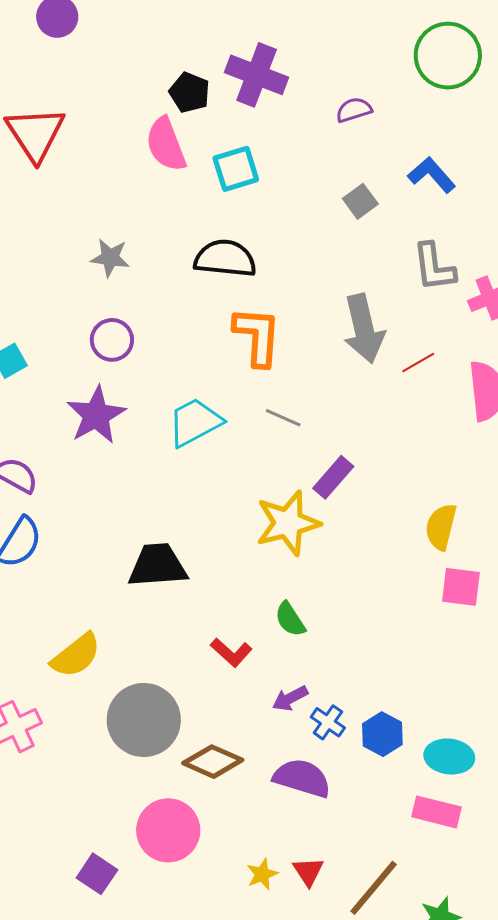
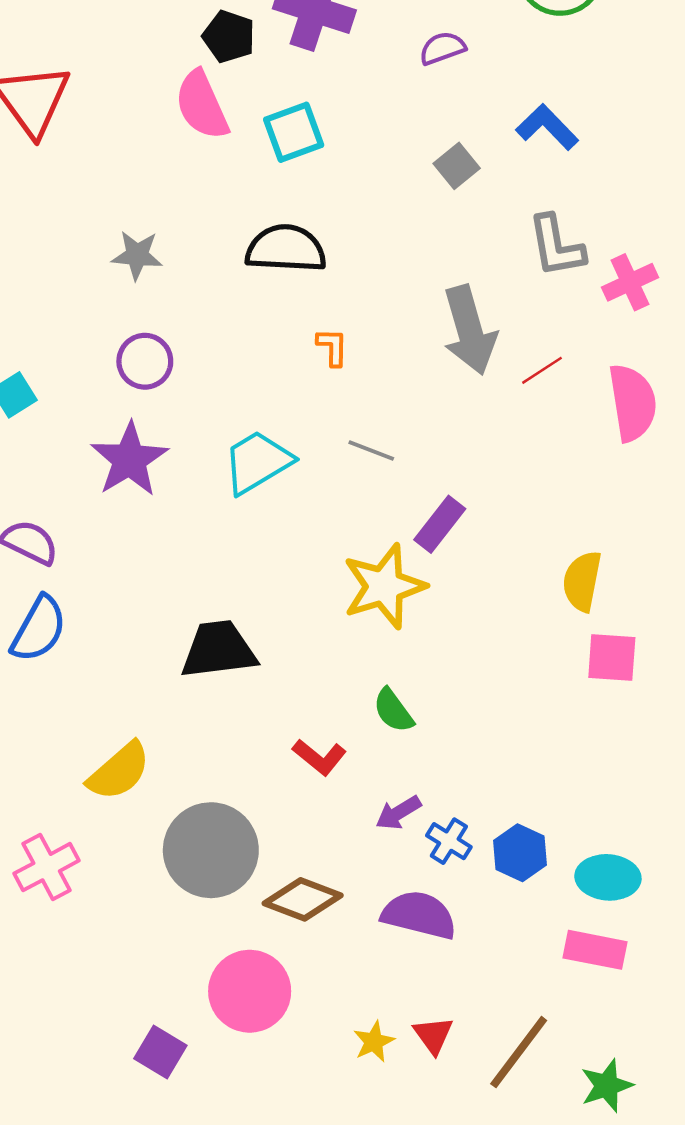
orange L-shape: (257, 336) -> (332, 347), size x0.5

